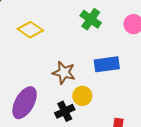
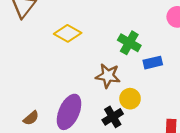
green cross: (91, 19) -> (129, 43), moved
blue rectangle: (107, 64) -> (153, 63), size x0.7

